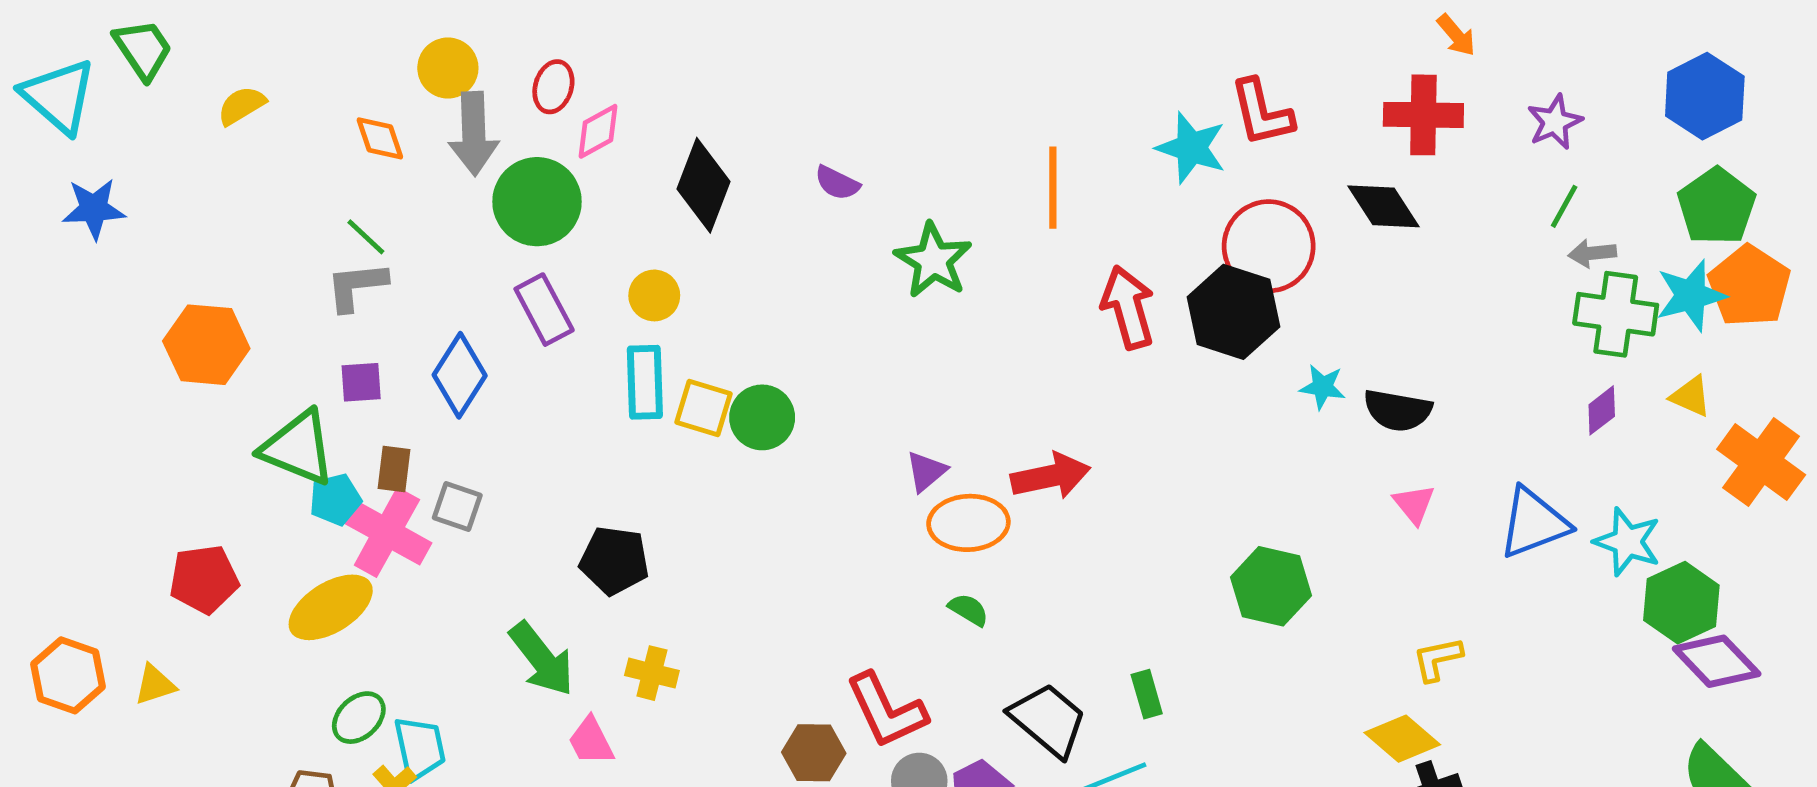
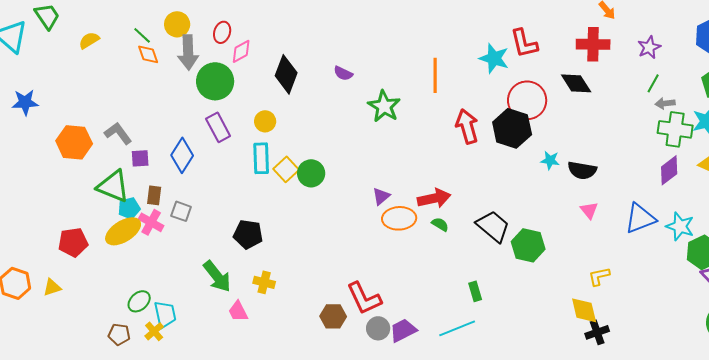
blue star: (94, 209) -> (25, 102), moved
green line: (366, 237) -> (142, 35), moved
gray L-shape: (356, 286) -> (118, 133), moved, turned 60
yellow square: (704, 408) -> (286, 169), turned 30
purple diamond: (1602, 410) -> (669, 170), size x1.4
pink cross: (387, 532) -> (151, 222), size x0.7
yellow ellipse: (331, 607) -> (123, 231), moved
green semicircle: (968, 610) -> (440, 224), moved
black trapezoid: (1048, 720) -> (493, 226), moved
yellow diamond: (1402, 739) -> (584, 310), turned 36

